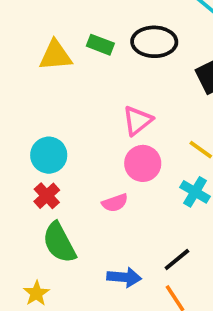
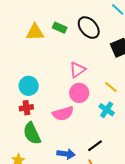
black ellipse: (154, 42) -> (89, 28), turned 45
red cross: (47, 196) -> (26, 108), turned 32
pink semicircle: (115, 203) -> (63, 113), size x1.5

